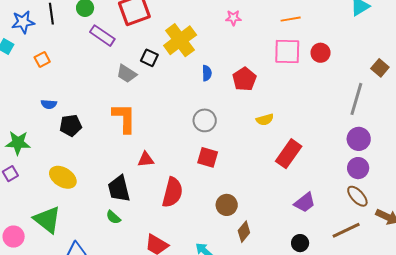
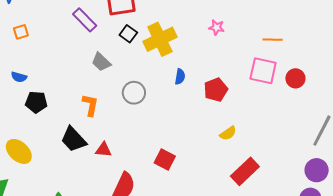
black square: (149, 58) -> (128, 34), moved
orange L-shape: (124, 118) -> (90, 105), size x0.7
gray circle: (205, 120) -> (134, 93), moved
yellow semicircle: (265, 120) -> (228, 133), turned -30
black trapezoid: (119, 189) -> (73, 139), moved, turned -40

